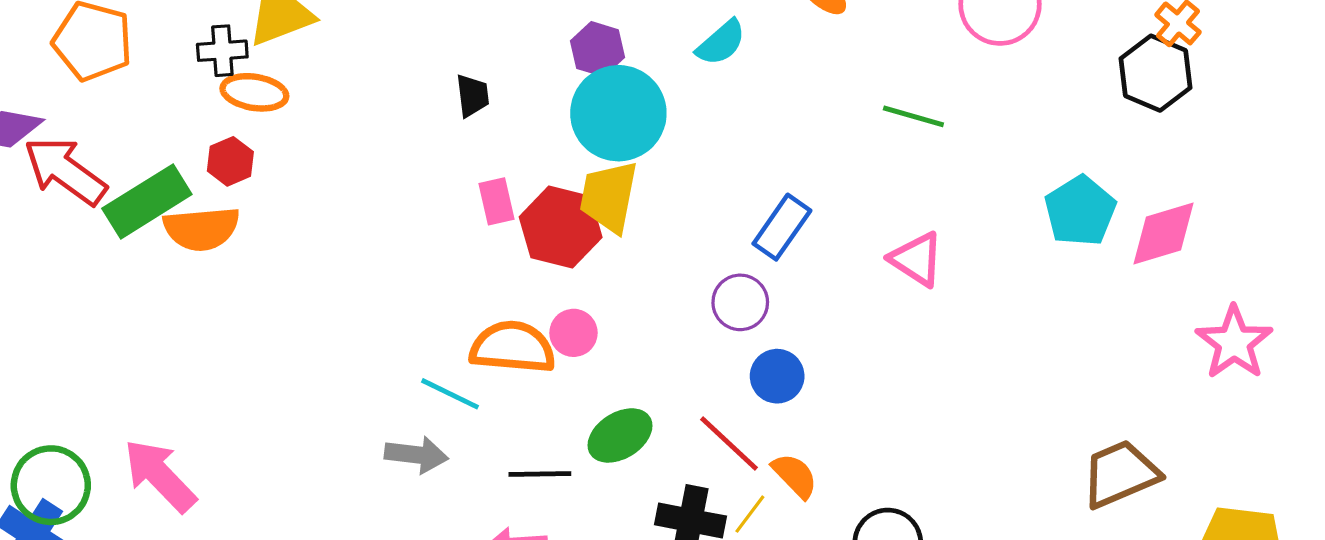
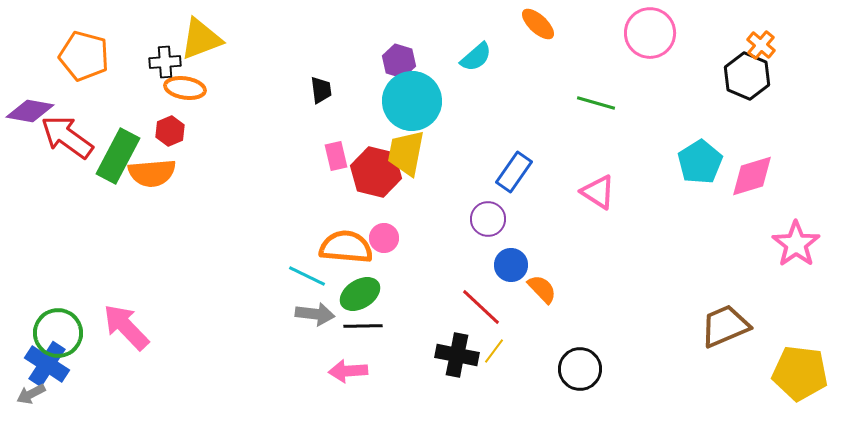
green rectangle: (147, 201) -> (118, 156), turned -30
green ellipse: (620, 435) -> (360, 294), moved
gray arrow: (416, 455) -> (315, 314), moved
orange semicircle: (795, 476) -> (542, 289), moved

